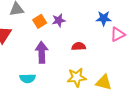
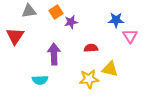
orange square: (40, 21) -> (56, 12), moved
pink triangle: (118, 34) -> (130, 36), turned -35
yellow triangle: (104, 82) -> (110, 69), moved

